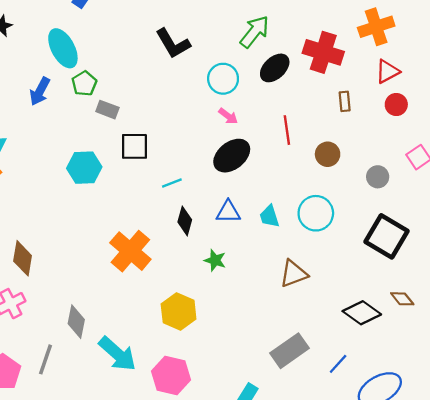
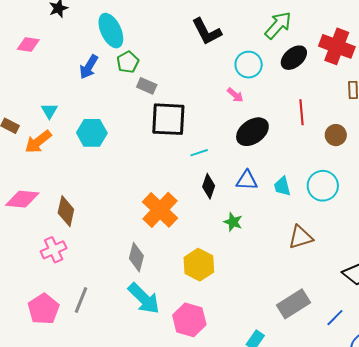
pink arrow: (228, 116) -> (235, 95), moved
black square: (134, 146) -> (168, 119), size x1.4
cyan hexagon: (84, 168) -> (92, 133), moved
gray diamond: (76, 322) -> (136, 257), moved

